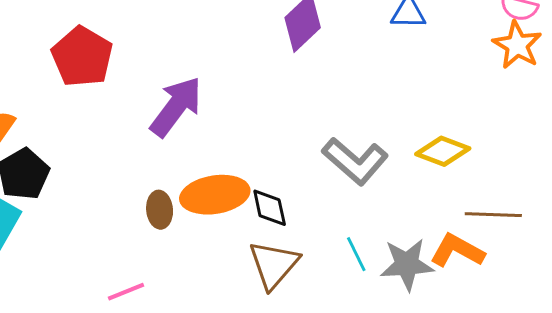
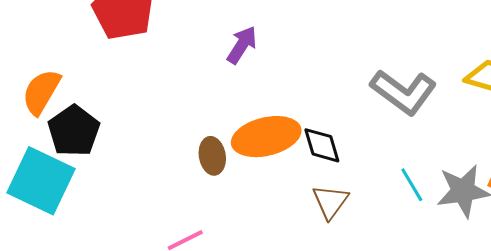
purple arrow: (176, 107) -> (242, 45), moved, size x0.6
brown triangle: (274, 265) -> (330, 202), size x0.7

